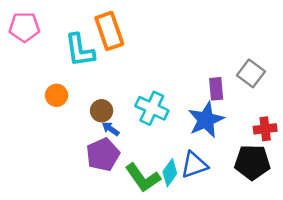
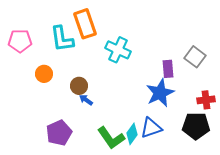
pink pentagon: (24, 27) -> (20, 41), moved
cyan cross: (152, 108) -> (118, 50), moved
purple pentagon: (103, 155) -> (59, 133), moved

